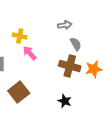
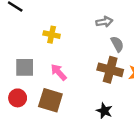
pink arrow: (30, 53) -> (59, 72), moved
brown square: (19, 92) -> (50, 100), turned -35

